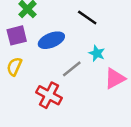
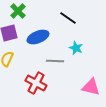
gray line: (72, 69) -> (55, 61), turned 42
pink triangle: (115, 78) -> (91, 87), moved, turned 42

